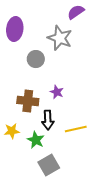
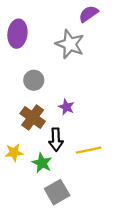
gray circle: (36, 59) -> (34, 80), moved
brown cross: (28, 101) -> (33, 117), turned 30

